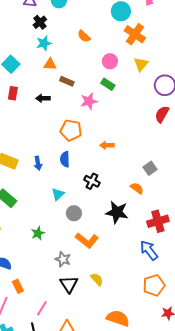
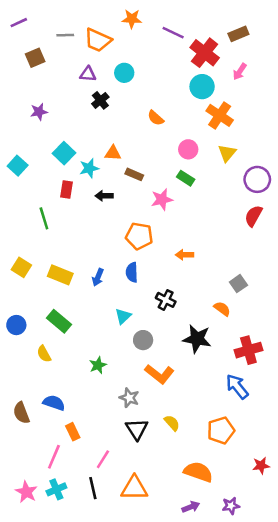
cyan star: (44, 43) -> (89, 168), moved
blue arrow: (38, 163) -> (98, 277), turned 32
orange pentagon: (154, 285) -> (221, 430), moved

